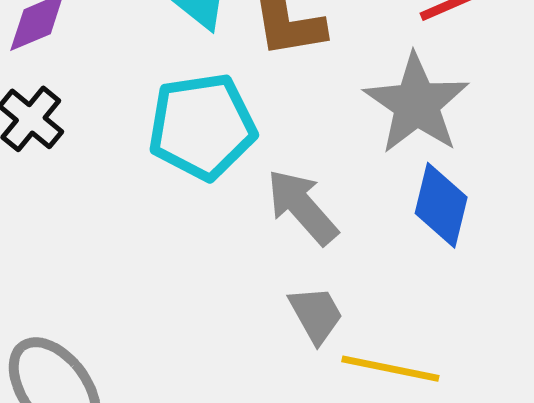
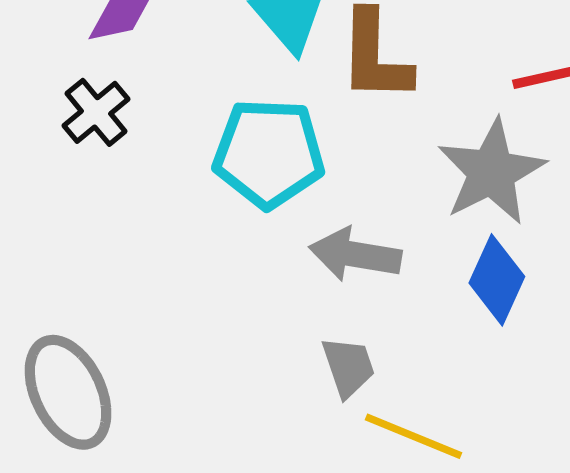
gray arrow: (302, 207) -> (355, 255), turned -50

